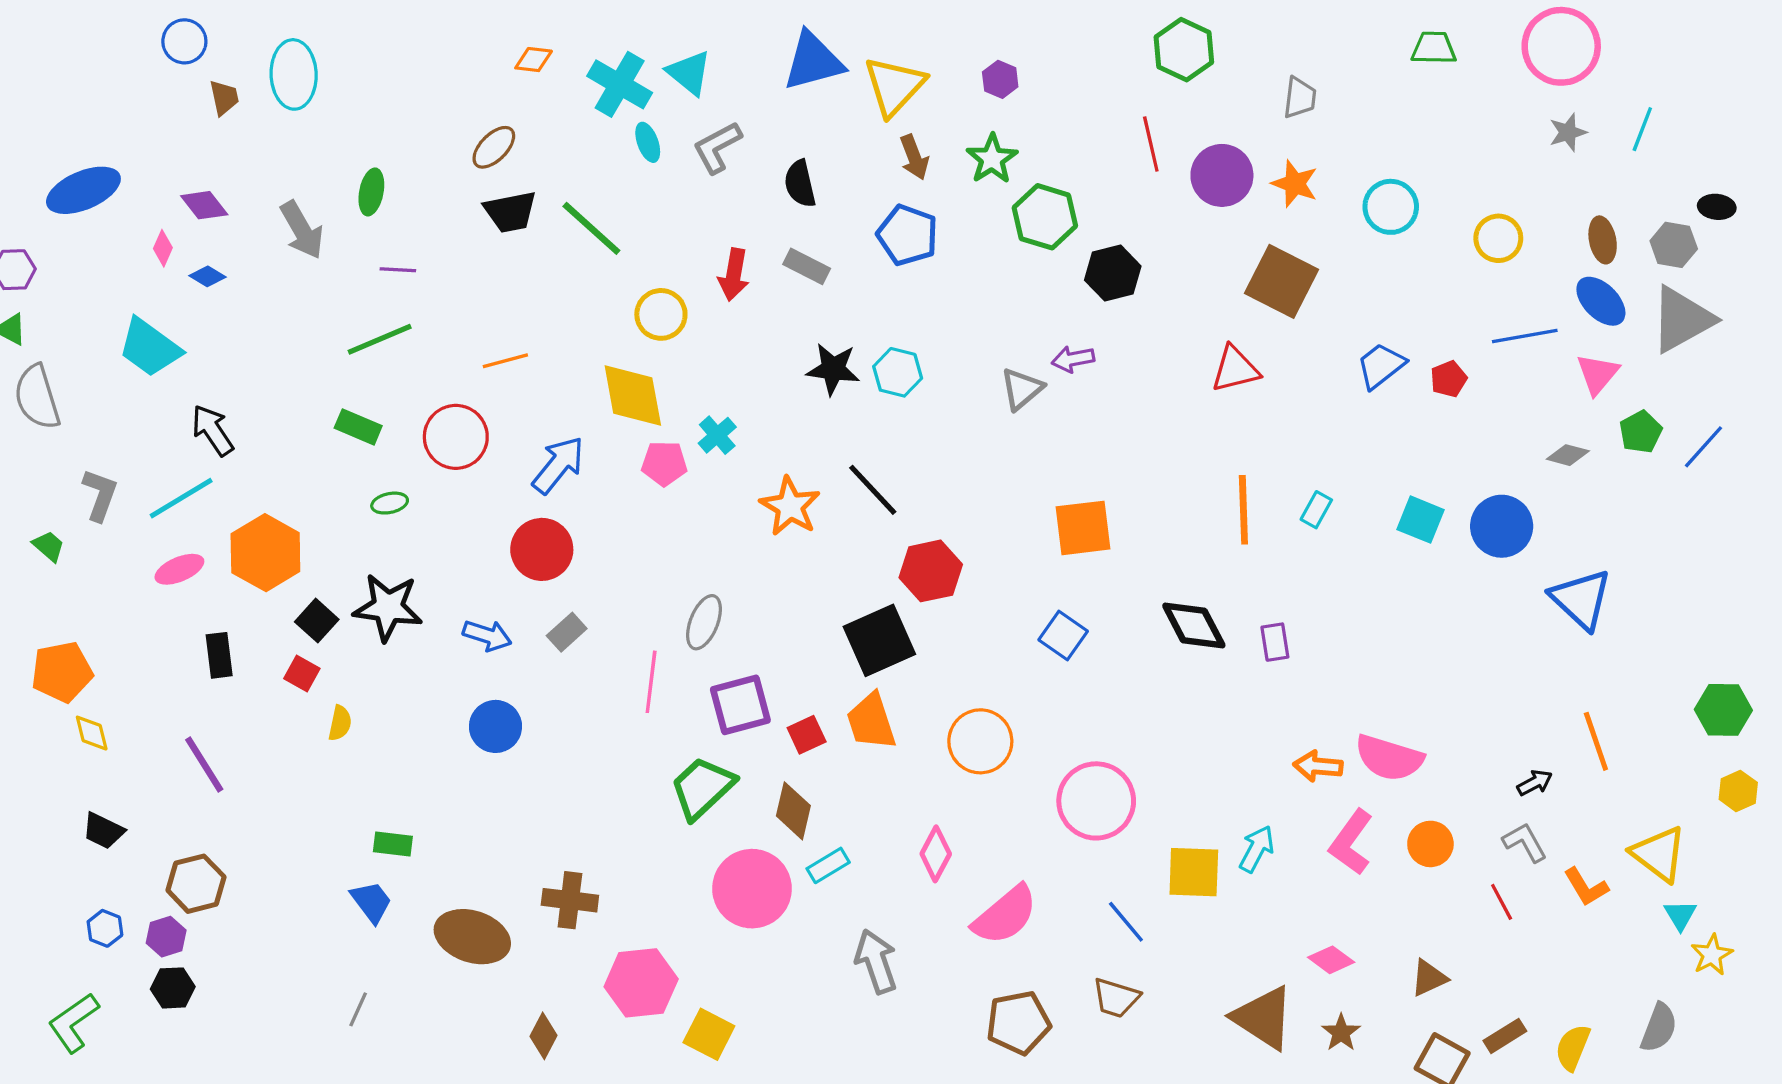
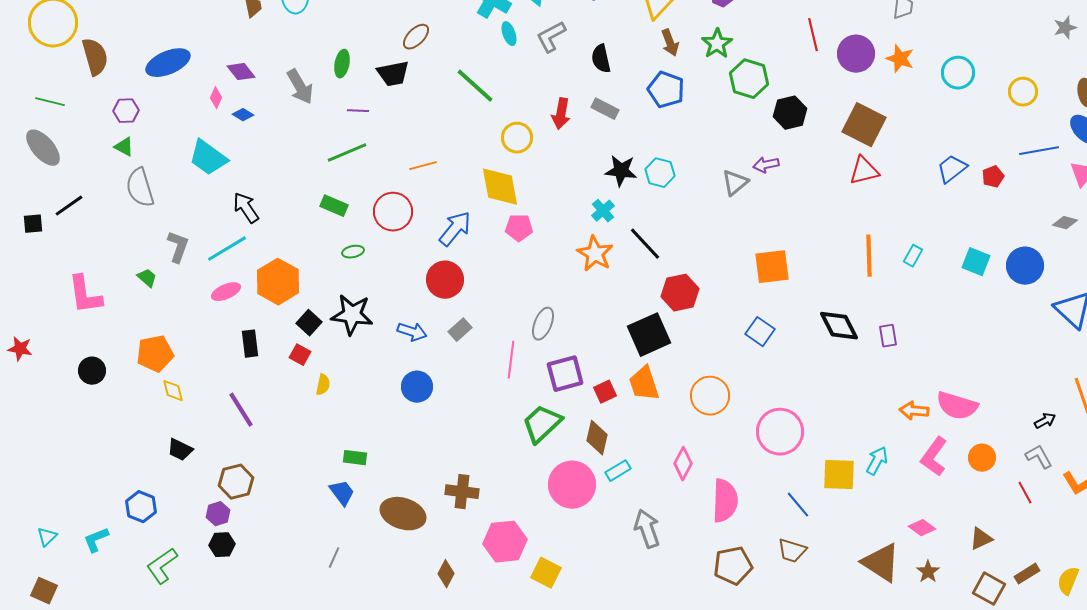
black trapezoid: (510, 212) -> (393, 74), moved
brown square: (1282, 281) -> (864, 125), moved
cyan cross: (717, 435) -> (603, 211), moved
pink semicircle: (1005, 915) -> (725, 501), turned -48
blue hexagon: (105, 928) -> (141, 507), moved, size x1.4

